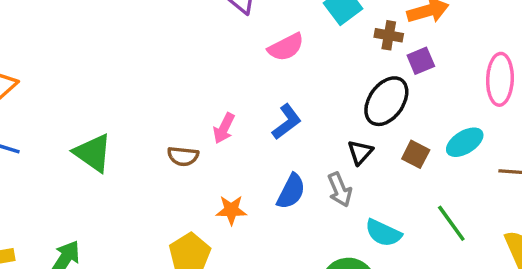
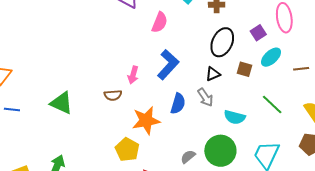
pink semicircle: (286, 47) -> (160, 22), turned -30
purple square: (421, 61) -> (258, 33), moved
blue L-shape: (287, 122) -> (168, 65), size x1.4
black triangle: (360, 152) -> (213, 74), turned 35
orange star: (231, 210) -> (146, 121), size x1.6

